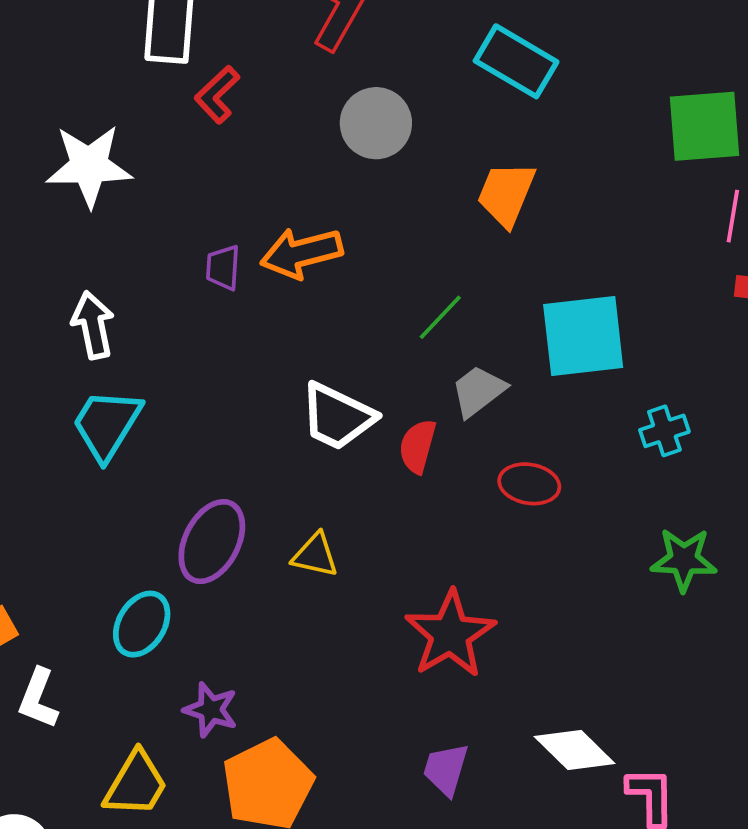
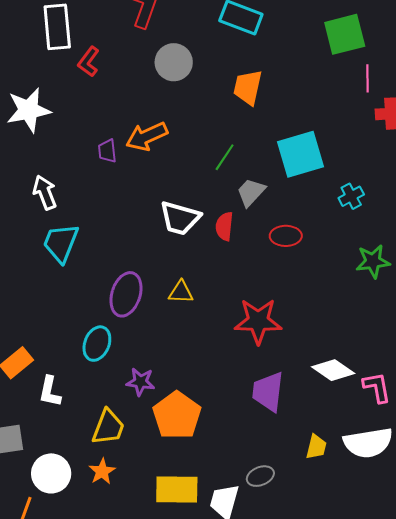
red star: (450, 634) -> (258, 321), turned -30
purple trapezoid: (446, 769) -> (268, 392), size x1.4

